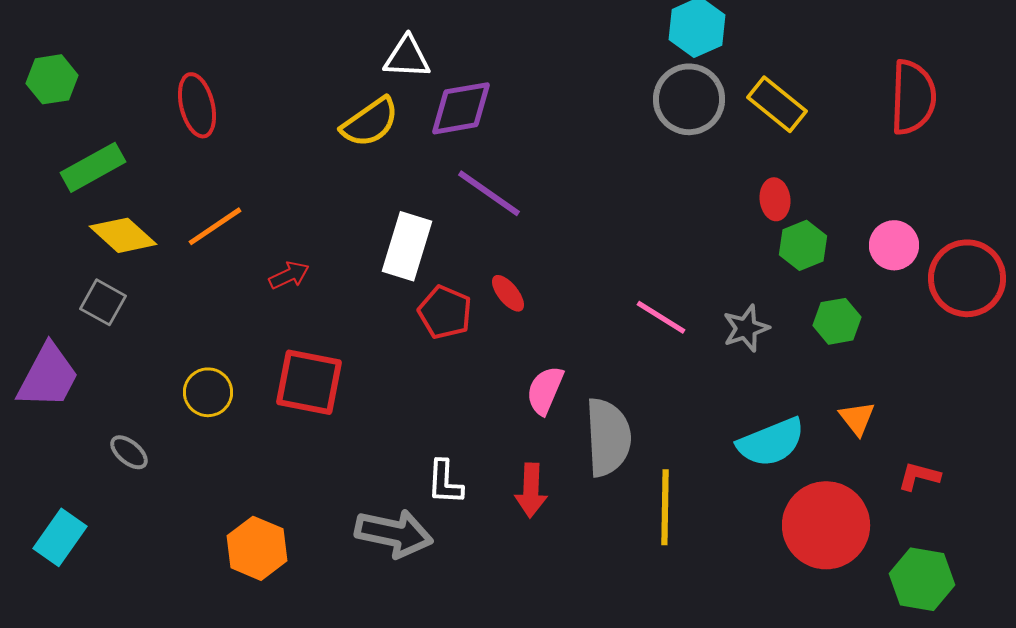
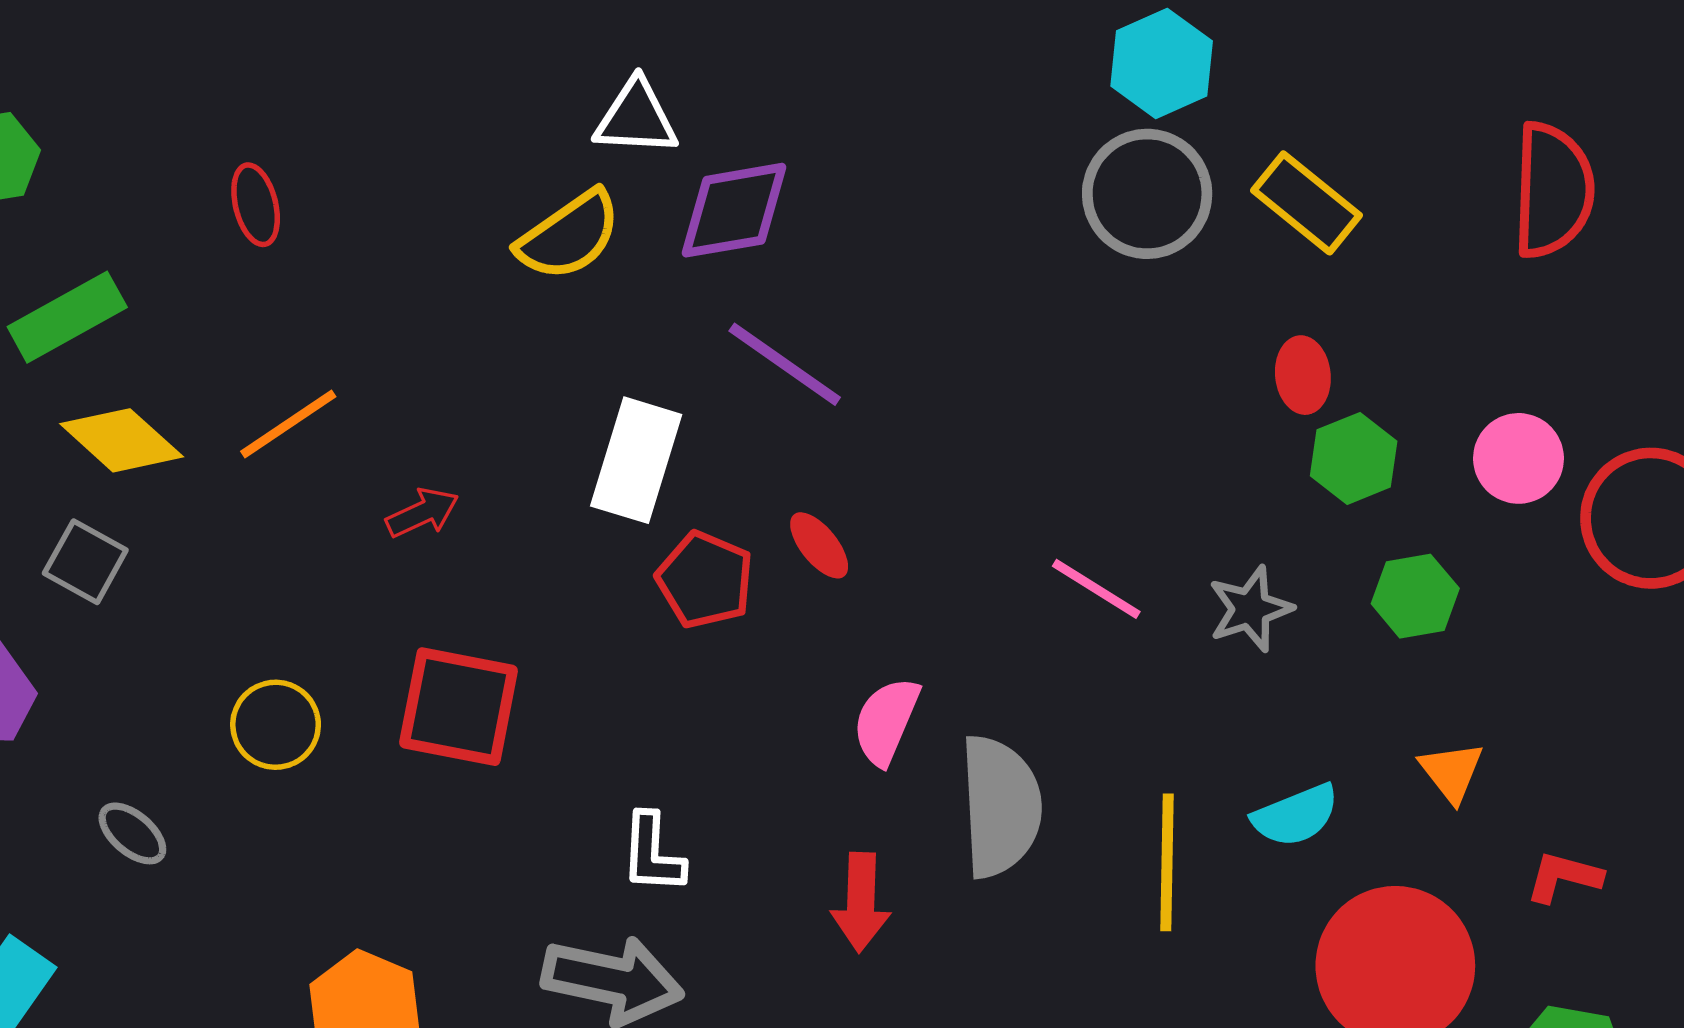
red ellipse: (197, 105) -> (256, 205), size x0.7
cyan semicircle: (771, 442) -> (1296, 815), size x0.7
white L-shape: (445, 482) -> (652, 853), moved
yellow line: (665, 507) -> (1167, 862), moved

